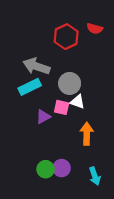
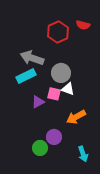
orange arrow: (87, 134) -> (76, 117), turned -120
purple circle: (62, 168) -> (54, 137), moved

